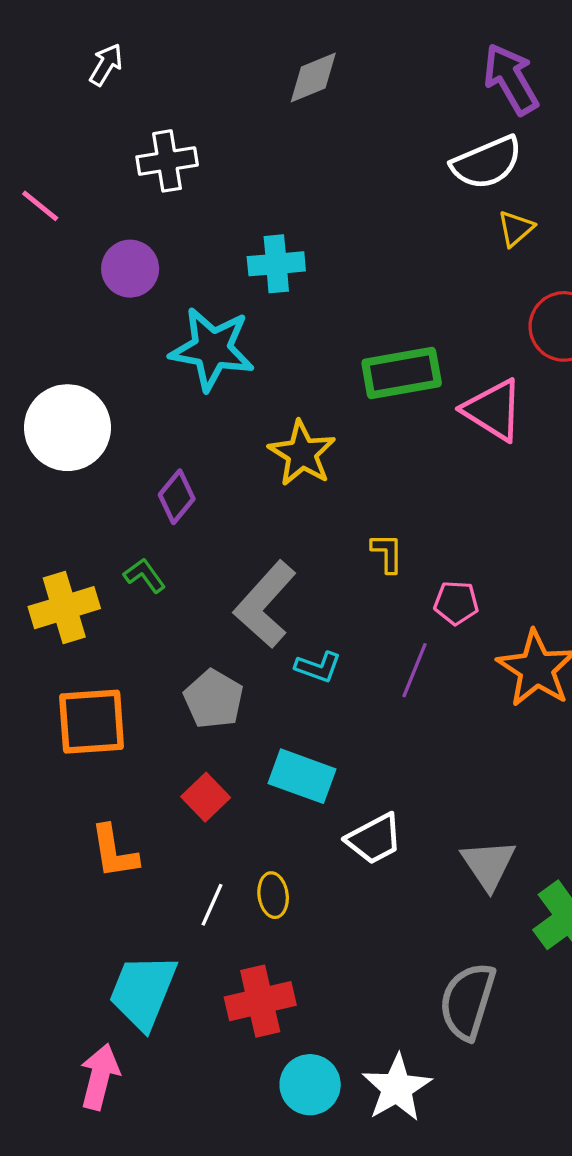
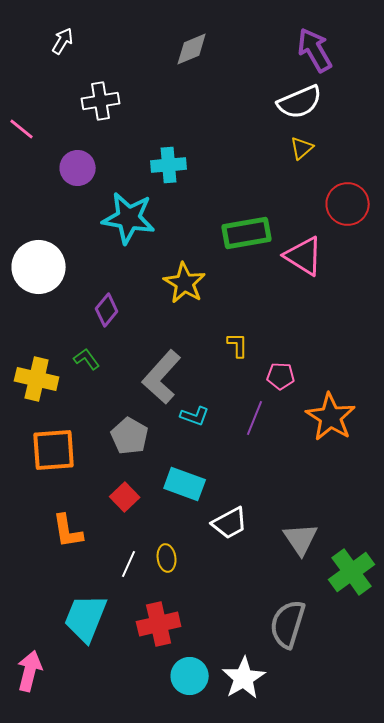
yellow triangle: (516, 228) -> (302, 148), moved
yellow cross: (64, 608) -> (37, 379), turned 30
pink arrow: (100, 1077) -> (30, 671), moved

